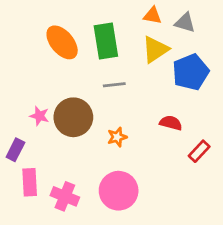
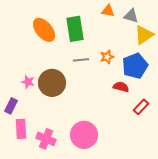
yellow triangle: (155, 49) -> (144, 35), moved
blue pentagon: (191, 72) -> (135, 66), moved
orange star: (117, 137) -> (107, 57), moved

